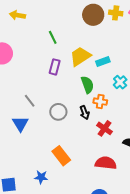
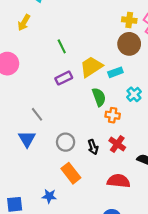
yellow arrow: (17, 15) -> (24, 23), turned -70
brown circle: (93, 15) -> (129, 44), moved
purple rectangle: (55, 67) -> (64, 78), turned 49
gray circle: (58, 112) -> (66, 142), moved
black arrow: (85, 113) -> (93, 147), moved

